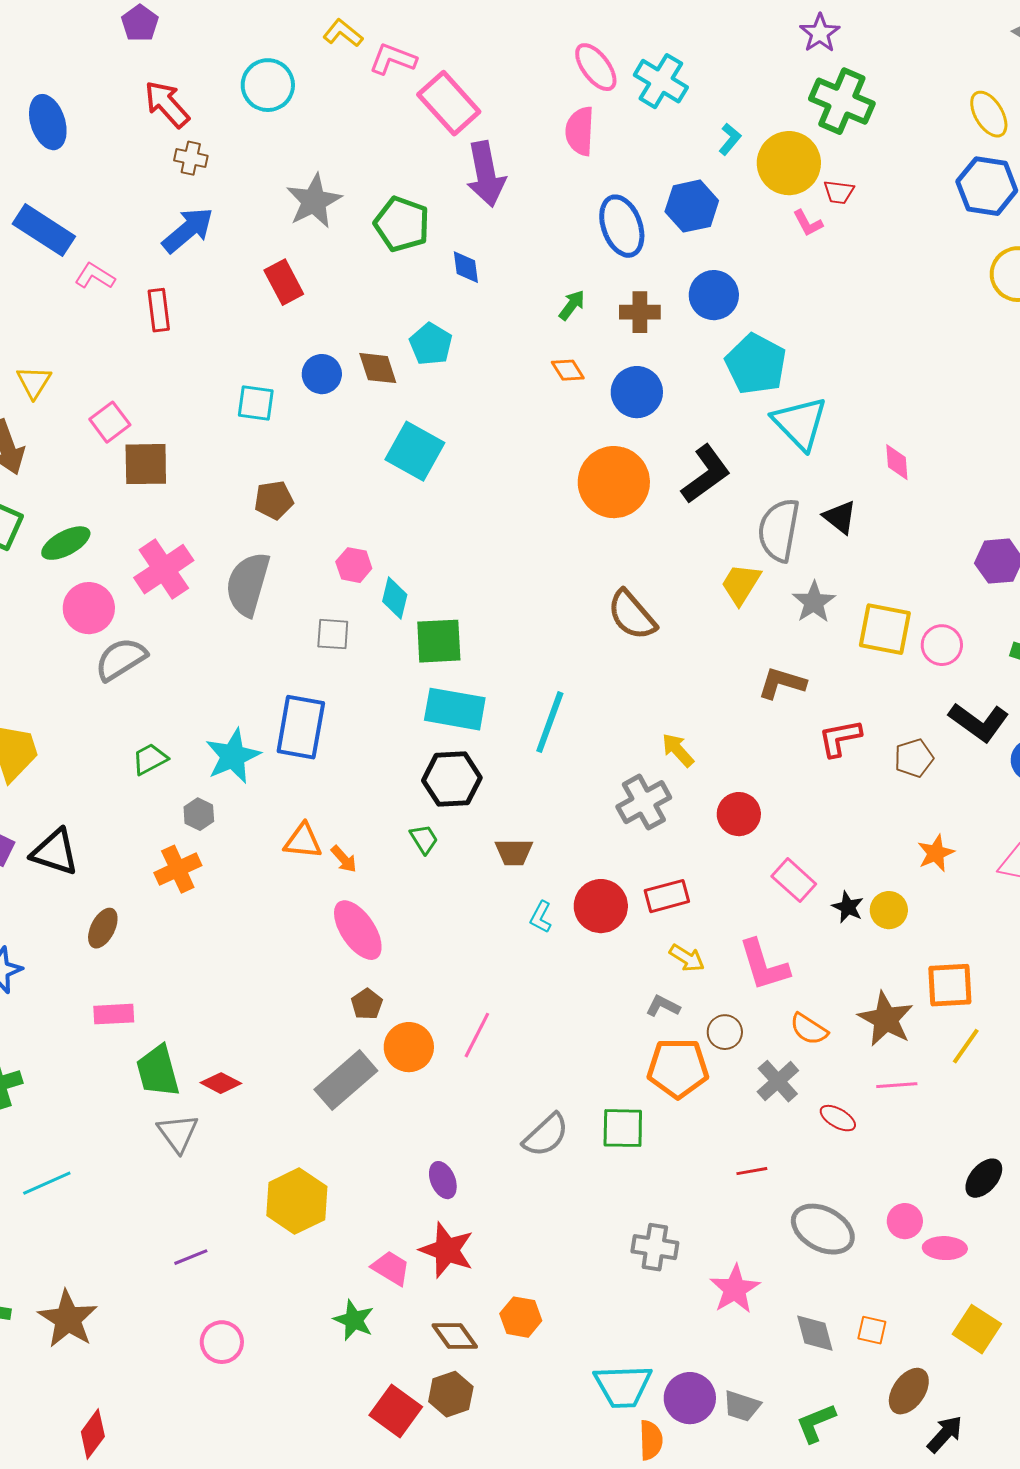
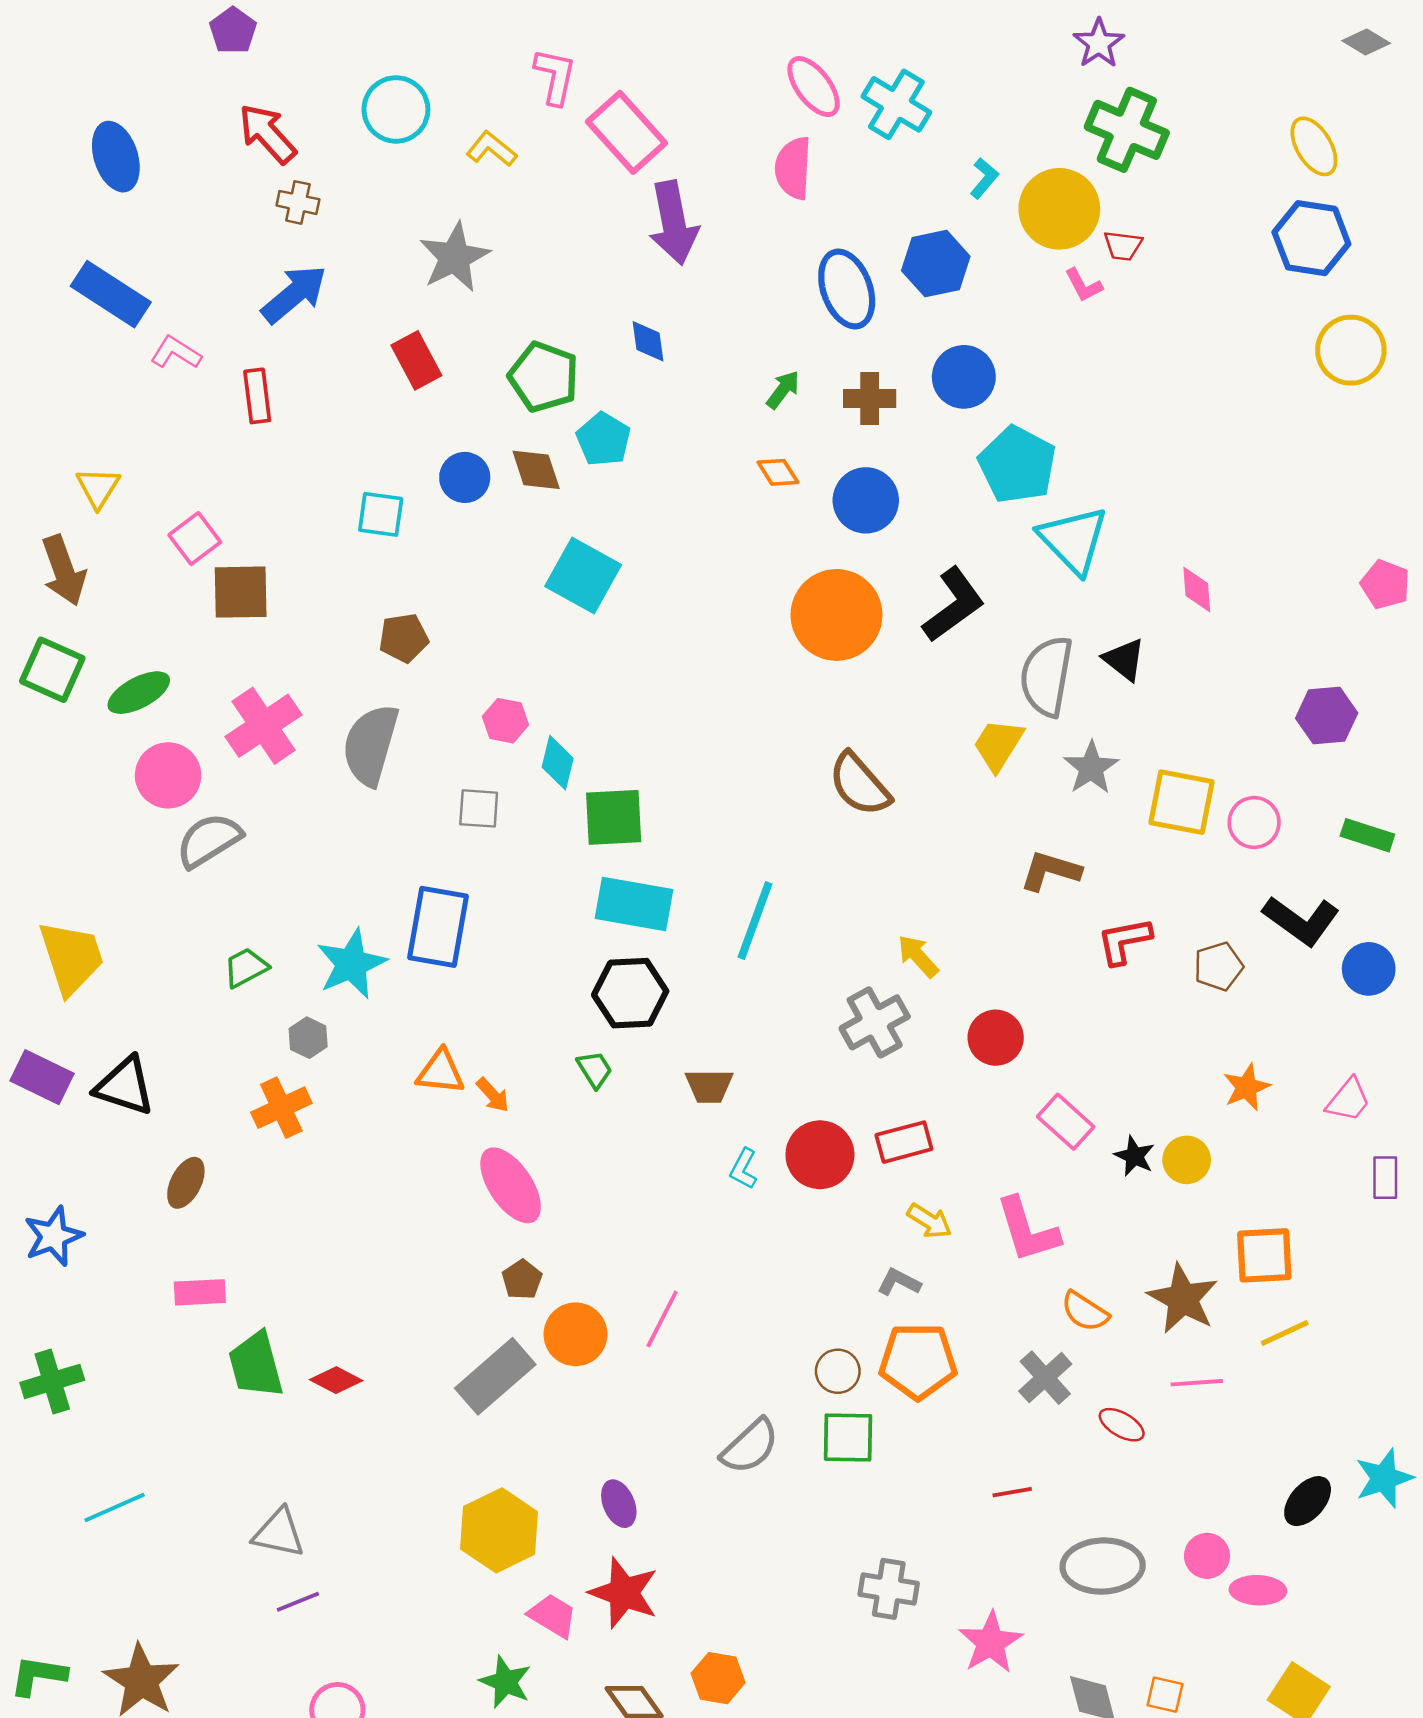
yellow L-shape: (343, 33) -> (491, 149), moved
pink L-shape: (393, 59) -> (555, 76), turned 81
green pentagon: (402, 224) -> (544, 377), moved
brown circle: (725, 1032) -> (838, 1371), moved
yellow line: (966, 1046) -> (1285, 1333), turned 30
gray triangle: (178, 1133) -> (279, 1533), moved, turned -42
yellow hexagon: (297, 1201) -> (499, 1530), moved
gray ellipse: (823, 1229) -> (1103, 1566), turned -30

